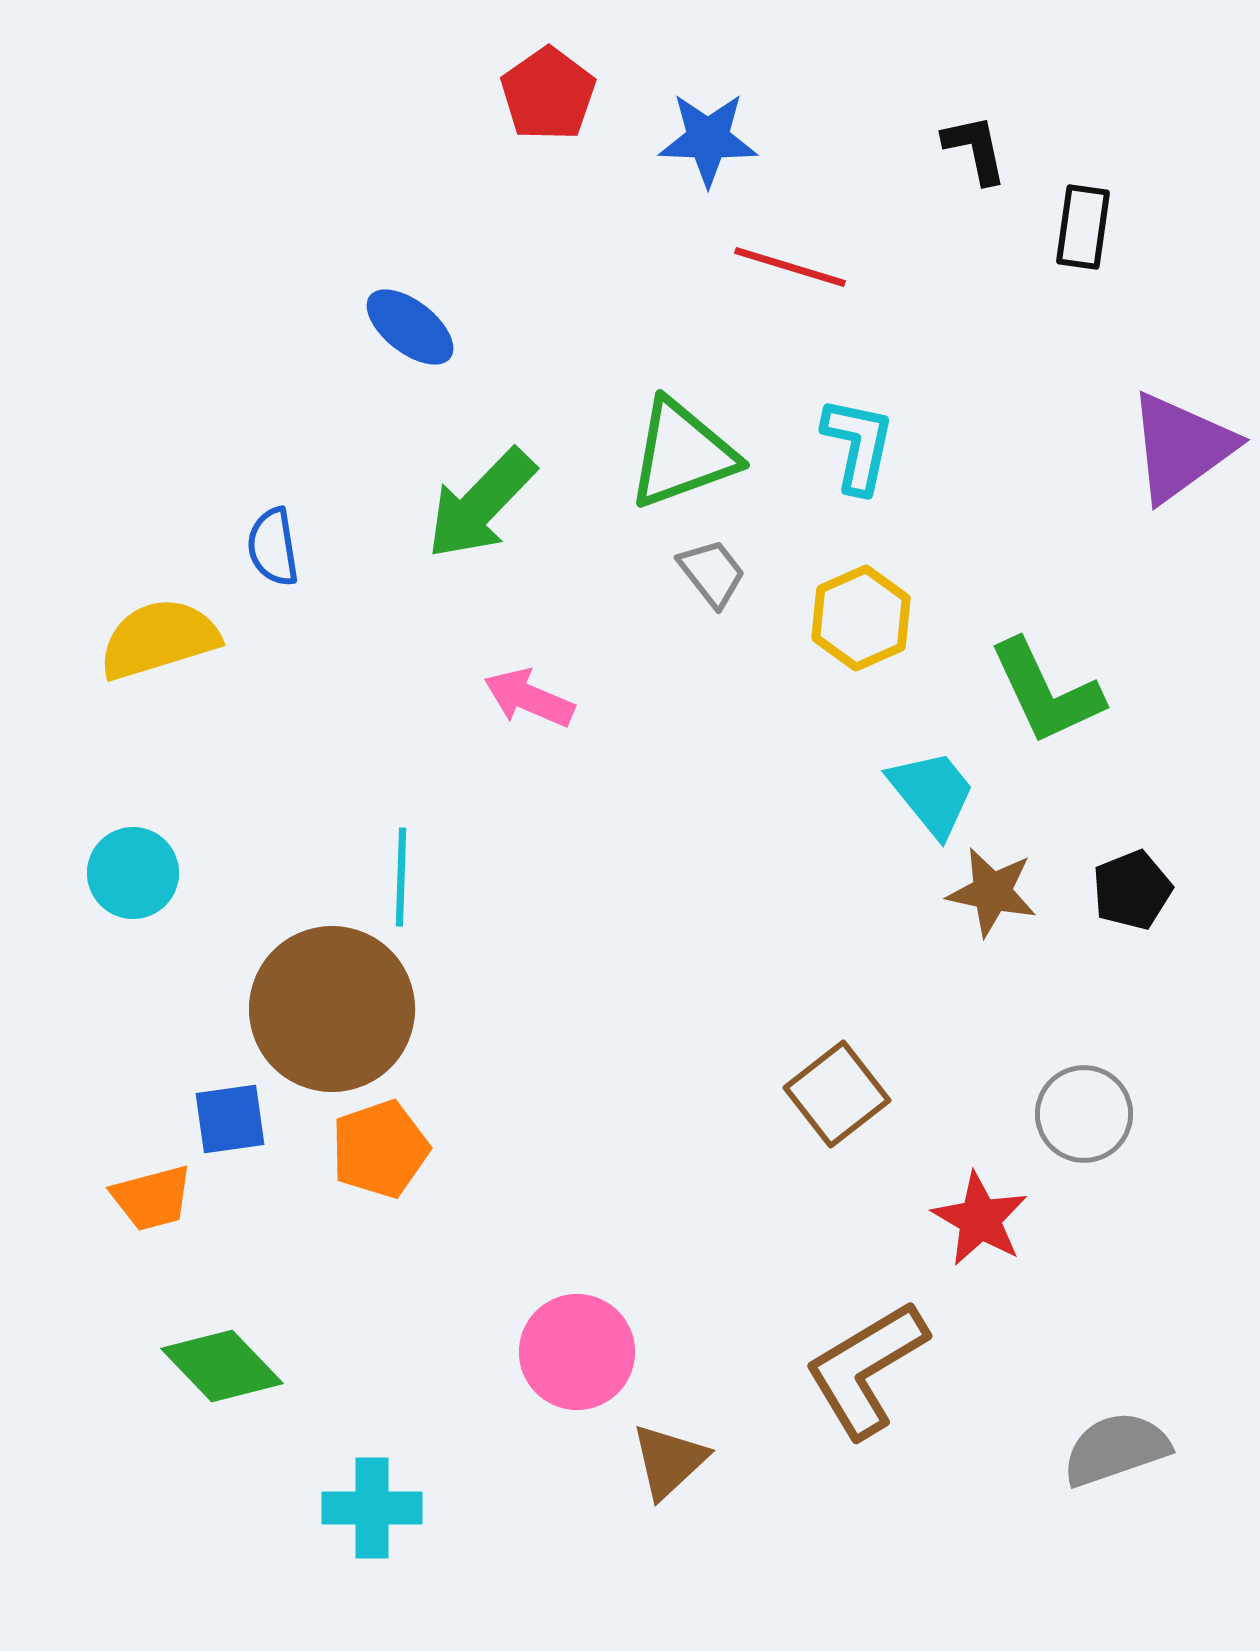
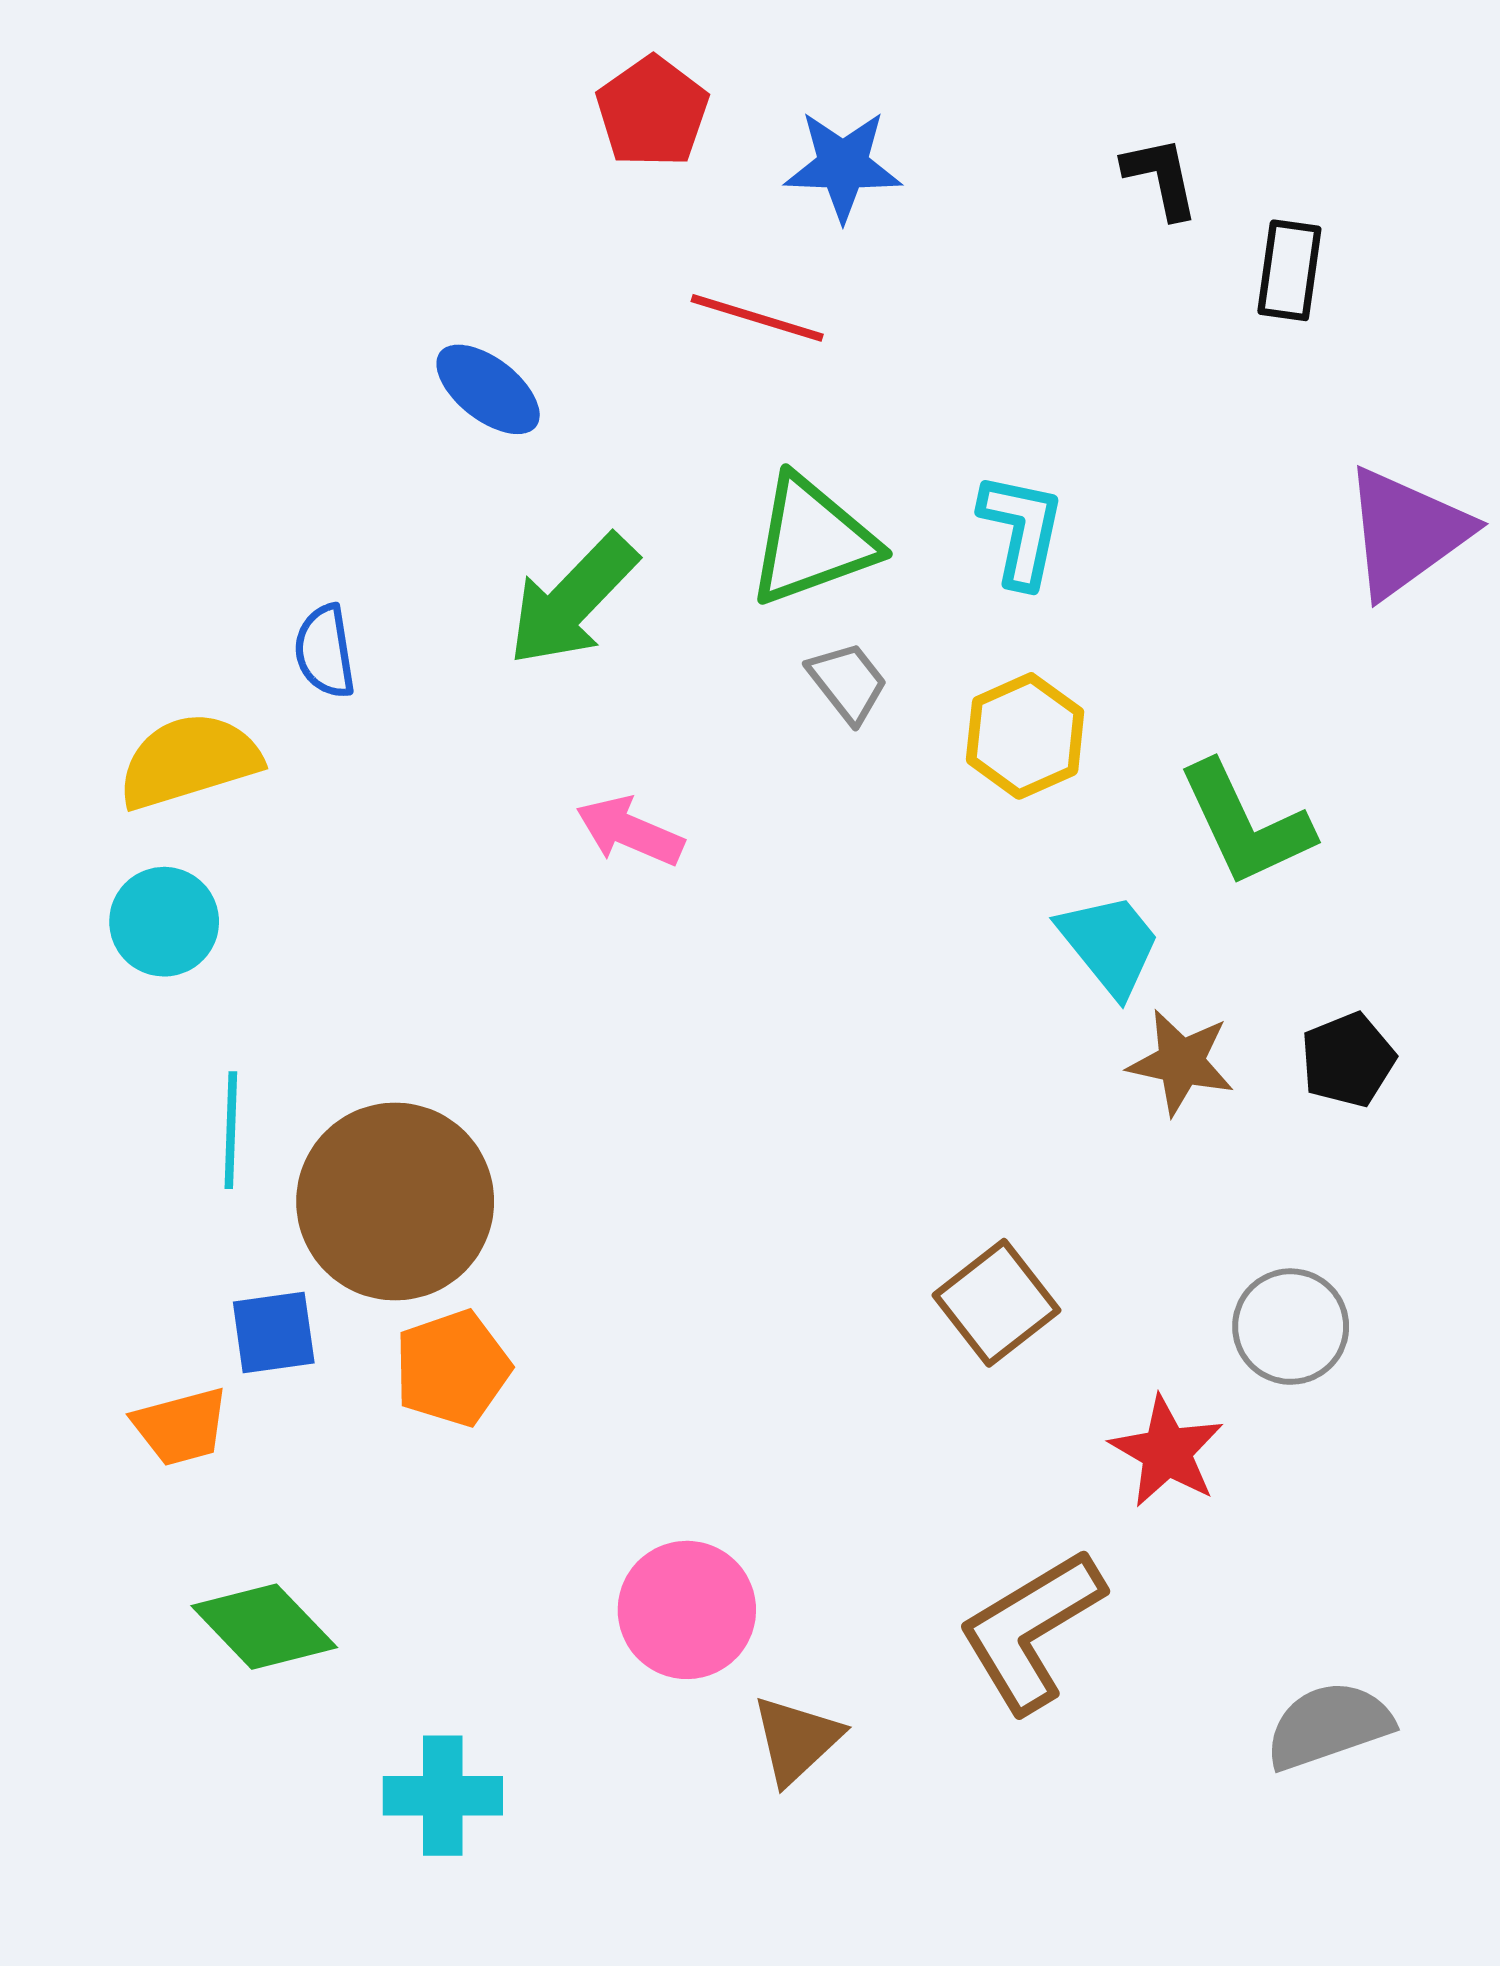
red line: (790, 267) -> (757, 318), moved
cyan circle: (133, 873) -> (164, 922), moved
cyan line: (401, 877) -> (231, 1130), moved

